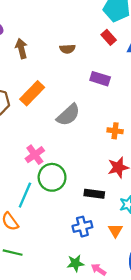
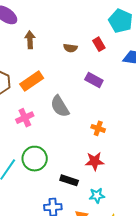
red rectangle: (109, 37) -> (99, 44), moved
gray semicircle: (68, 115) -> (60, 106), turned 90
pink cross: (35, 155) -> (25, 118), moved

